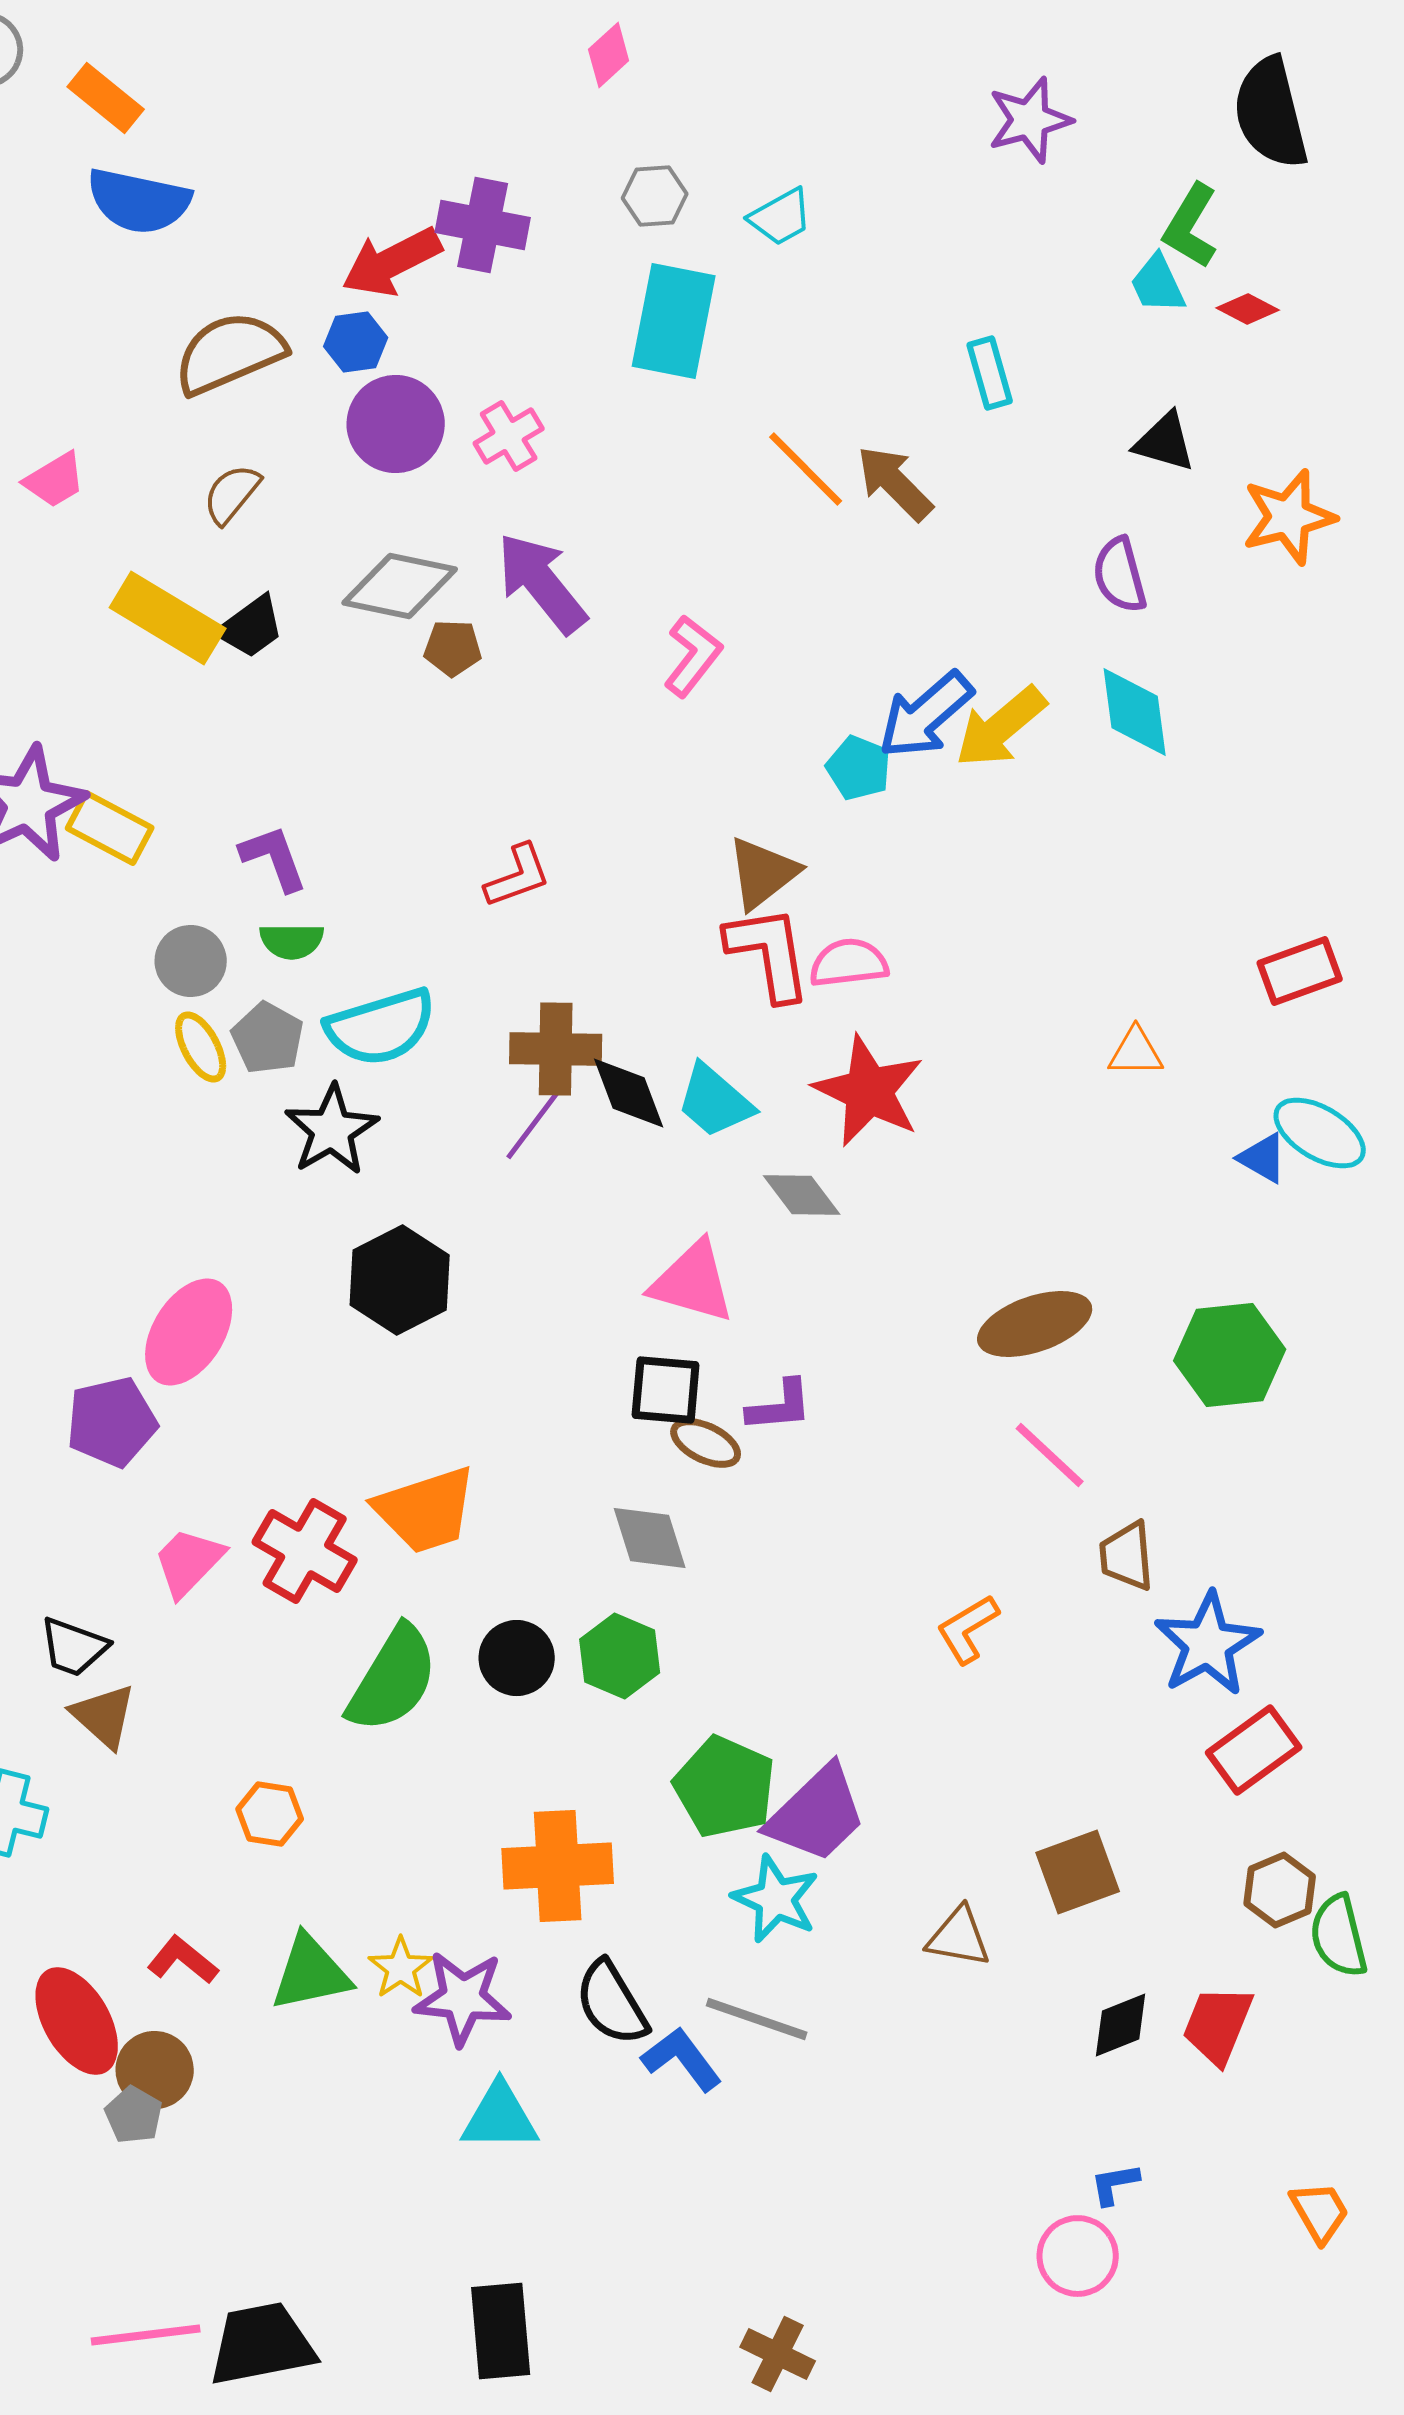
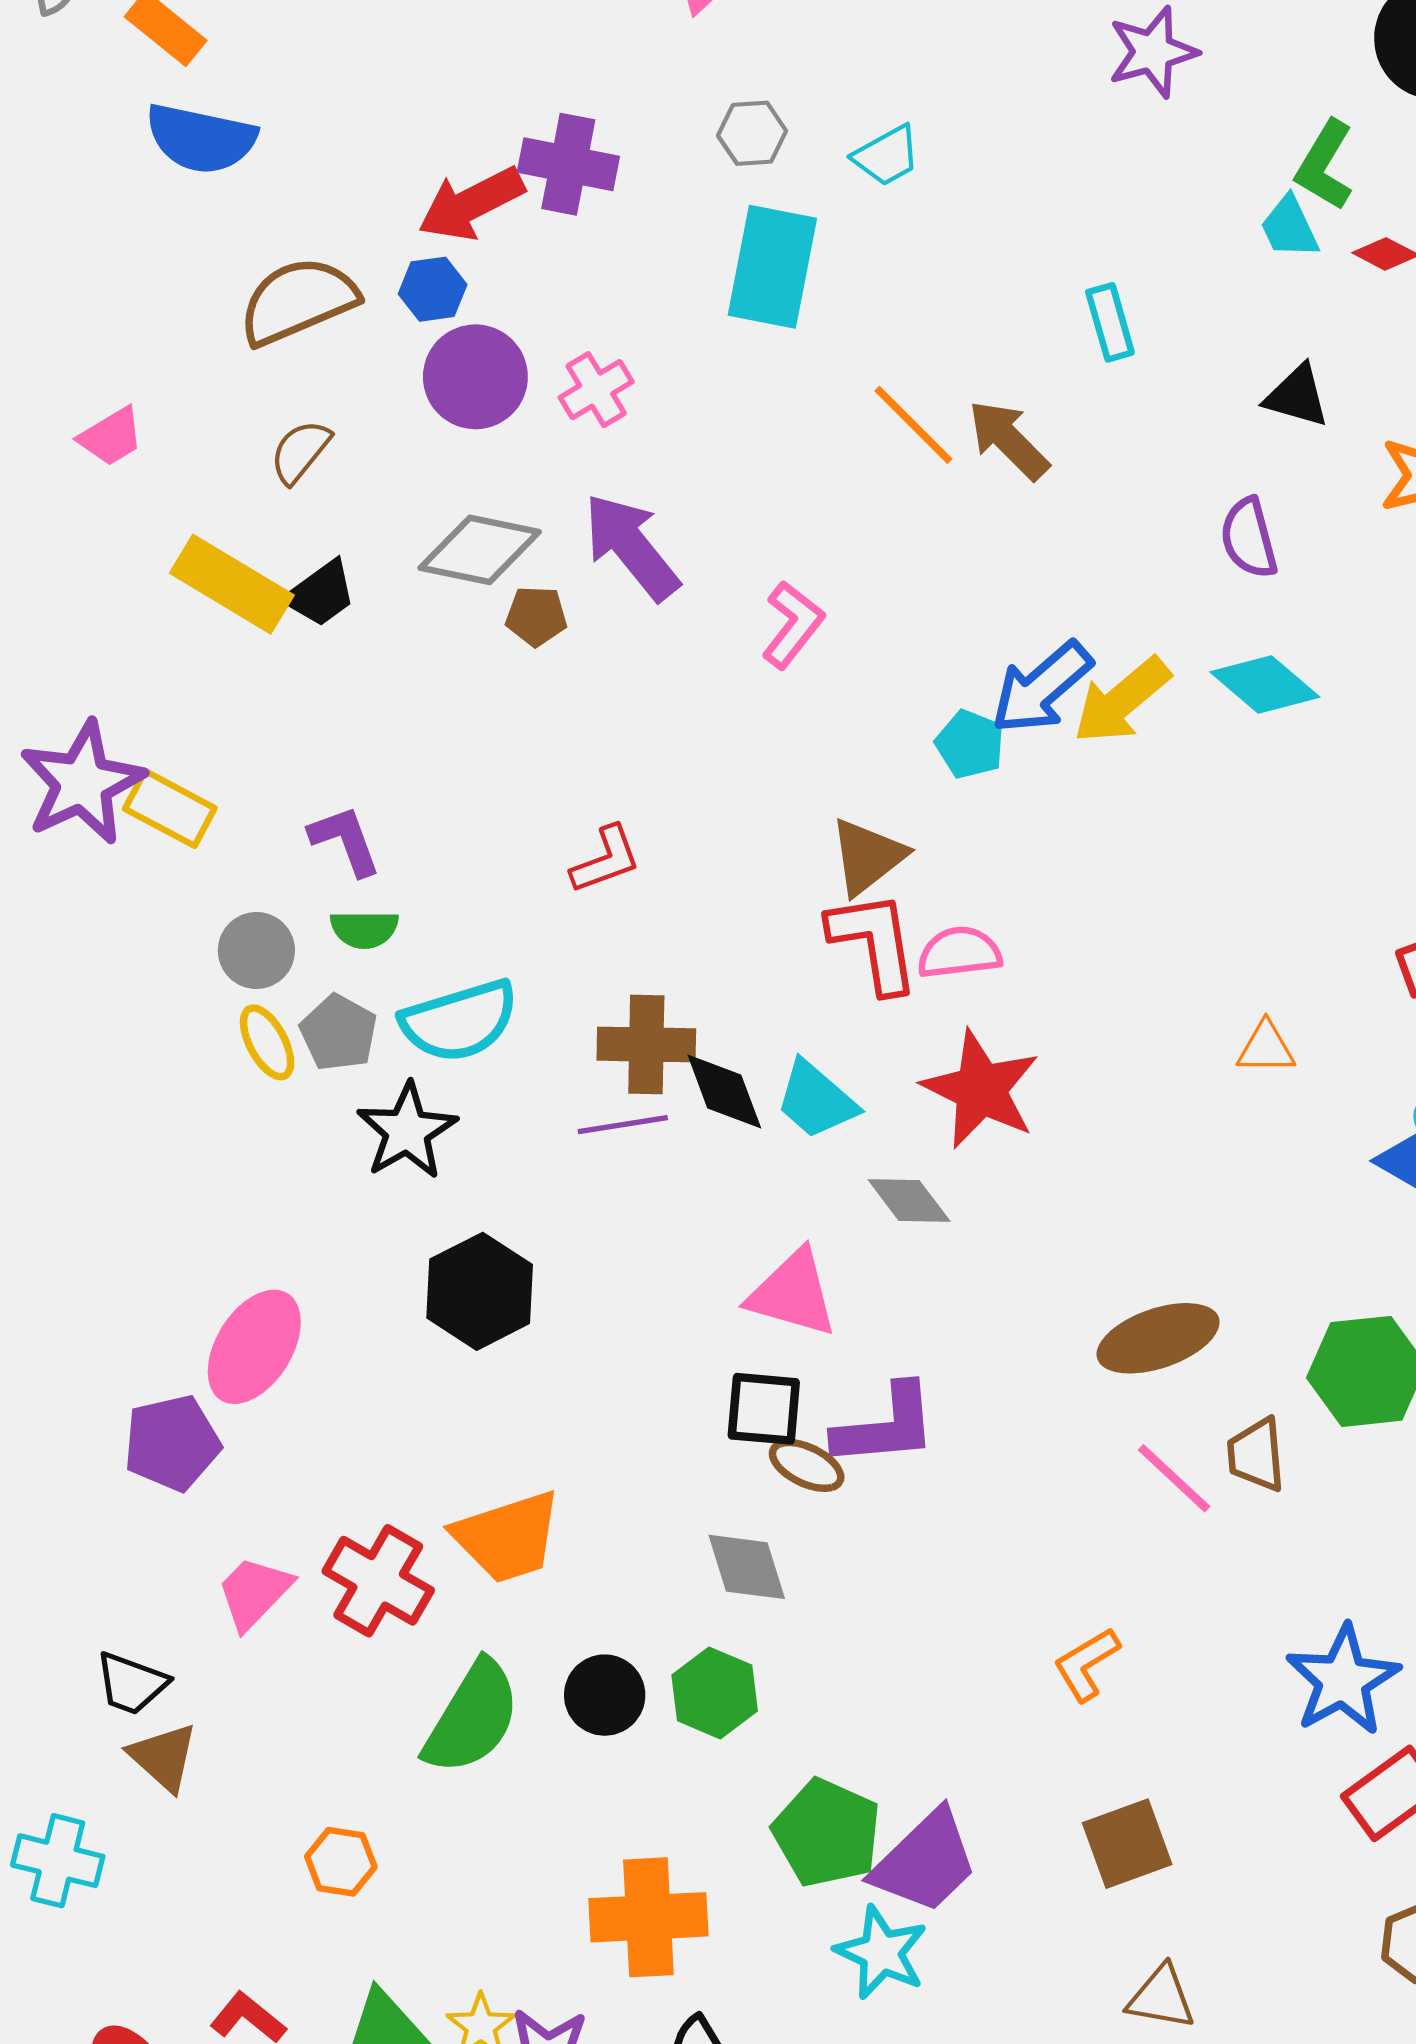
cyan diamond: (1135, 712) -> (1265, 684), turned -42
purple line: (534, 1124) -> (623, 1125), turned 44
purple L-shape: (780, 1406) -> (886, 1426), size x1.5
brown trapezoid: (1127, 1556) -> (1256, 1455), moved
brown square: (1078, 1872) -> (1127, 1844), moved
brown triangle: (959, 1937) -> (1161, 1997), moved

